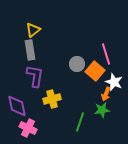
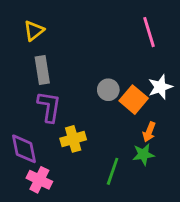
yellow triangle: (33, 30) -> (34, 31), moved
pink line: (106, 54) -> (149, 32), moved
white star: (114, 82) -> (160, 87), moved, turned 30

